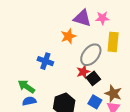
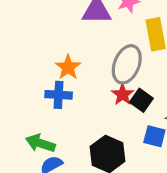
orange star: (68, 36) -> (68, 67), moved

